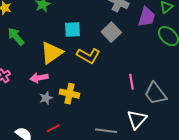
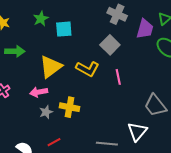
cyan square: (73, 30) -> (64, 29), moved
green arrow: (16, 37) -> (15, 51), turned 132
pink line: (131, 82) -> (118, 77), moved

